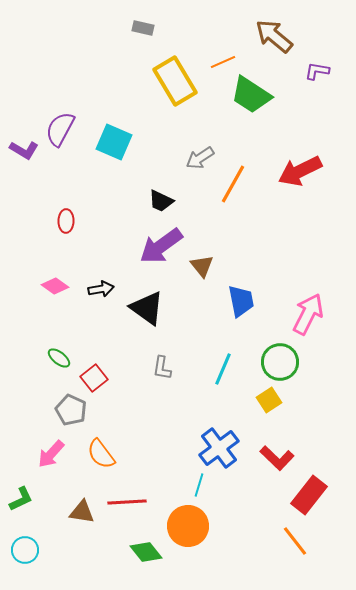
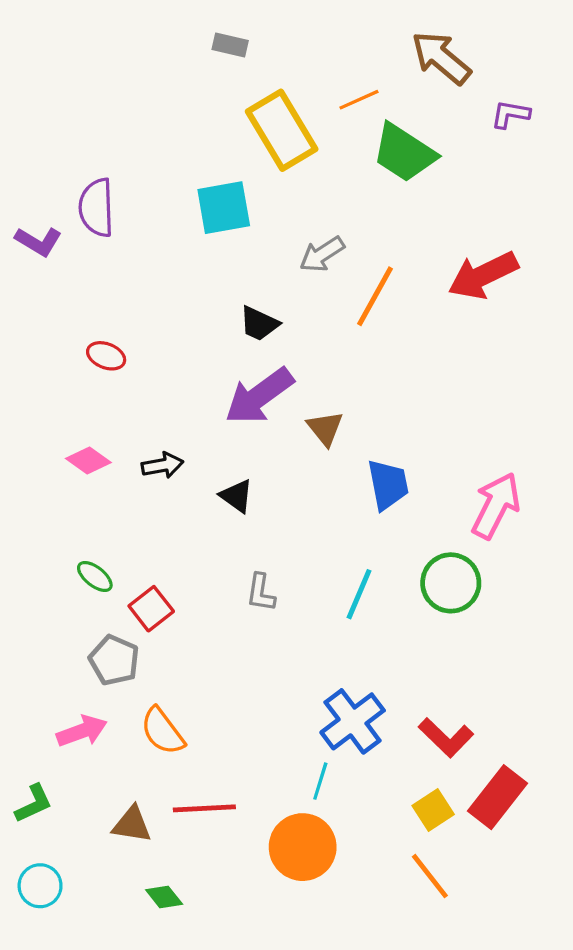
purple semicircle: (60, 129) -> (96, 208), turned -30
cyan square: (114, 142) -> (224, 208), moved, turned -33
red ellipse: (66, 221) -> (106, 356), turned -70
black triangle: (147, 308) -> (237, 496), size x0.6
yellow square: (269, 400) -> (433, 810), moved
pink arrow: (51, 454) -> (82, 731), turned -152
orange line: (295, 541) -> (430, 876), moved
green diamond: (146, 552) -> (164, 897), moved, size x0.7

